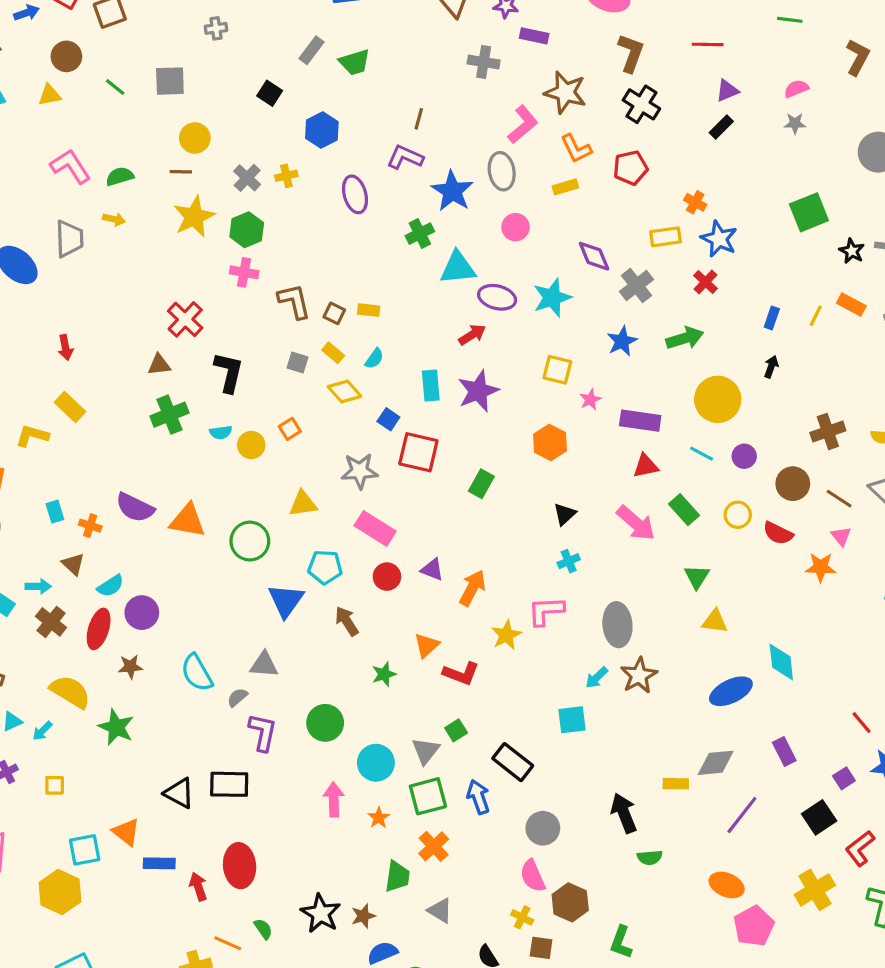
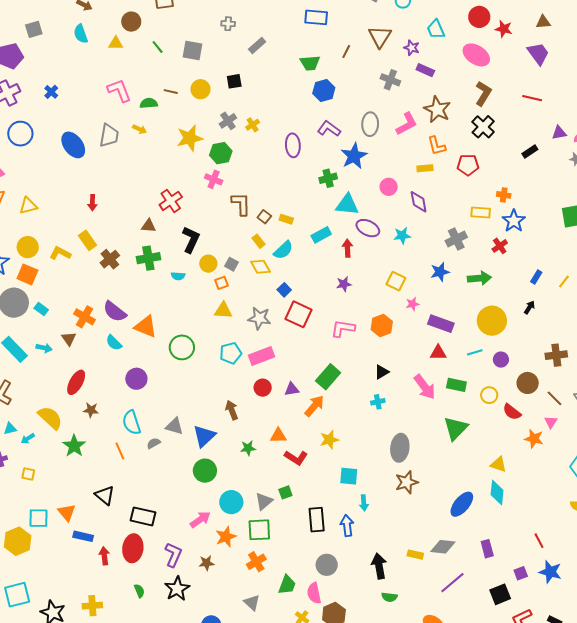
gray rectangle: (312, 50) -> (257, 46), moved
purple triangle: (727, 91) -> (559, 133), moved
black square: (270, 93) -> (234, 81), moved, turned 35
brown line: (419, 119) -> (346, 52), moved
blue hexagon: (322, 130) -> (324, 91), moved
gray ellipse: (502, 171) -> (370, 124), moved
brown line: (181, 172) -> (171, 92), moved
yellow cross: (286, 176) -> (253, 125), turned -32
orange cross: (695, 202) -> (504, 195), turned -32
purple diamond: (594, 256) -> (419, 202), moved
cyan star: (552, 298) -> (402, 236), size x0.7
red arrow: (472, 335) -> (347, 248), turned -72
cyan semicircle: (374, 359) -> (283, 250), size x1.5
gray square: (297, 362) -> (232, 264), moved
cyan rectangle: (431, 386) -> (321, 235), moved, turned 54
purple star: (478, 391) -> (344, 284), size x0.6
yellow circle: (251, 445) -> (208, 264), moved
cyan line: (702, 454) -> (475, 352), turned -56
green rectangle: (481, 484) -> (328, 377), moved, size x1.4
yellow triangle: (303, 504) -> (223, 310), moved
green rectangle: (684, 510) -> (456, 385), turned -48
cyan rectangle: (55, 512) -> (41, 309), moved, turned -48
orange cross: (90, 526) -> (84, 317), size x1.5
pink rectangle: (375, 528) -> (262, 356), turned -65
cyan pentagon: (325, 567) -> (231, 353), moved, turned -30
purple triangle: (432, 570) -> (292, 389), turned -42
green triangle: (697, 577) -> (456, 428), size x1.5
cyan semicircle: (111, 586) -> (114, 343), moved, turned 66
blue triangle: (286, 601) -> (204, 436), moved
pink L-shape: (546, 611) -> (343, 328), moved
purple circle: (142, 613) -> (136, 379), moved
yellow triangle: (715, 621) -> (498, 464), moved
brown cross: (51, 622) -> (110, 259), moved
orange triangle: (427, 645) -> (278, 436), turned 30
cyan arrow: (597, 678) -> (364, 503), moved, turned -63
blue ellipse: (731, 691) -> (462, 504), turned -36
cyan square: (572, 720) -> (349, 476), moved
purple L-shape: (263, 732) -> (173, 555), moved
black rectangle: (513, 762) -> (317, 520), turned 35
black rectangle: (229, 784) -> (143, 516), moved
blue arrow: (478, 797) -> (347, 525), moved
pink arrow: (334, 799) -> (200, 519), turned 45
orange star: (379, 818) -> (226, 537), size x1.5
green trapezoid: (397, 876) -> (287, 585), moved
brown star: (363, 916) -> (206, 563), moved
orange line: (228, 943) -> (120, 451), moved, turned 30

